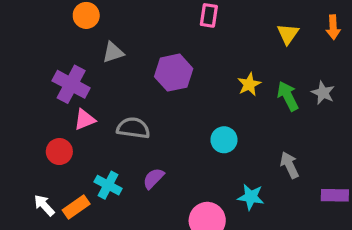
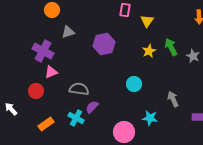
yellow triangle: (288, 34) -> (147, 21), moved
green arrow: (288, 96) -> (171, 47), moved
gray semicircle: (133, 128) -> (79, 89), moved
cyan cross: (108, 185) -> (76, 118), moved
white arrow: (44, 205) -> (11, 109), moved

